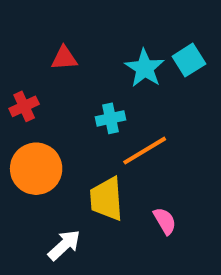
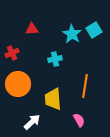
orange line: (145, 151) -> (85, 86), moved, turned -50
pink semicircle: (165, 221) -> (79, 120), moved

